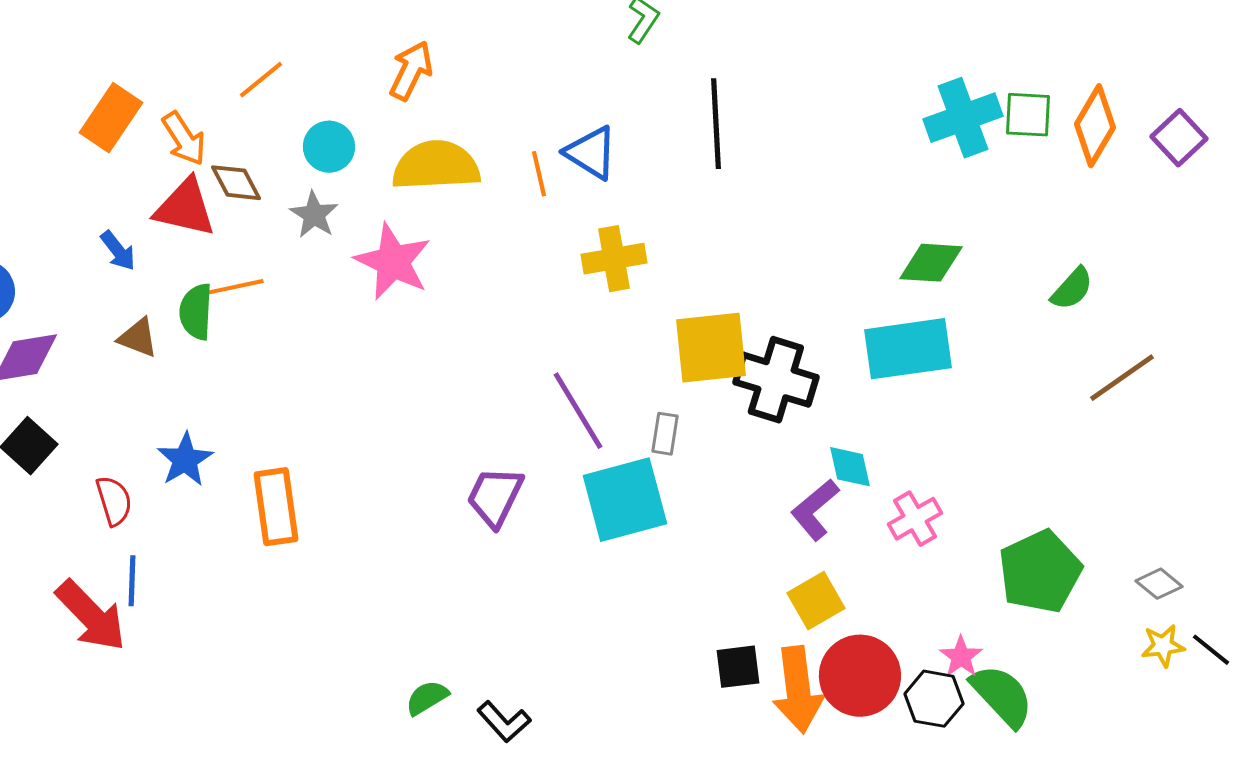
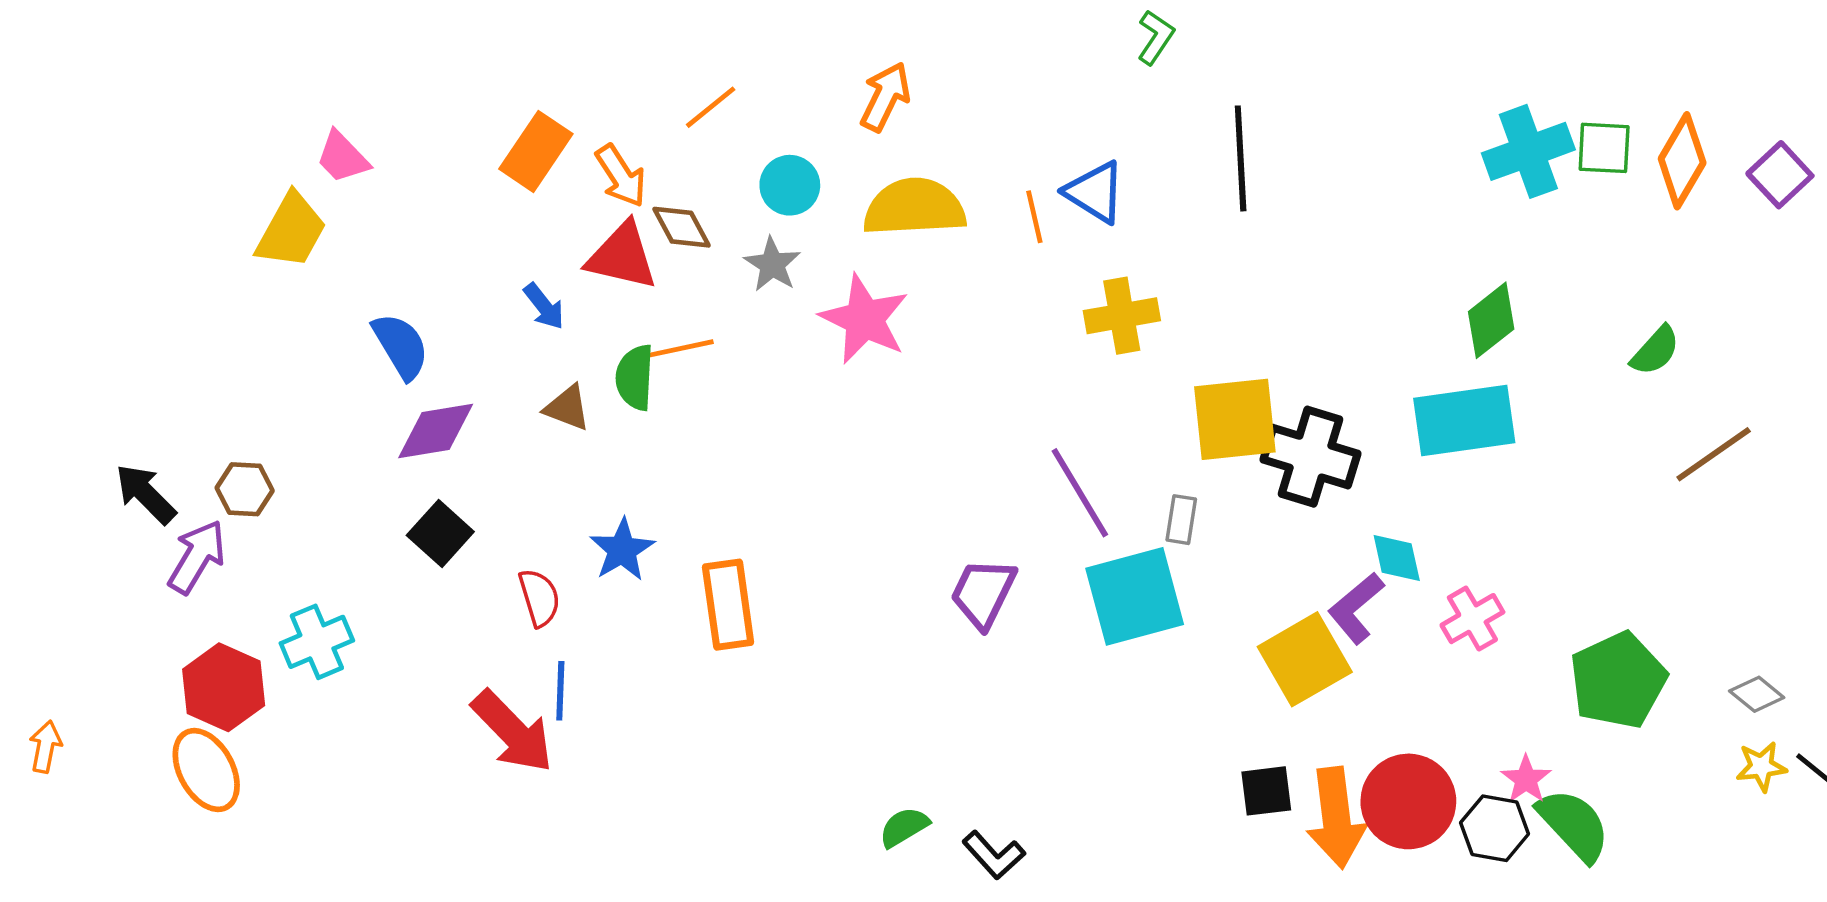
green diamond: (931, 263) -> (1491, 320), turned -42
yellow square: (816, 601) -> (1305, 659), moved, size x1.4

